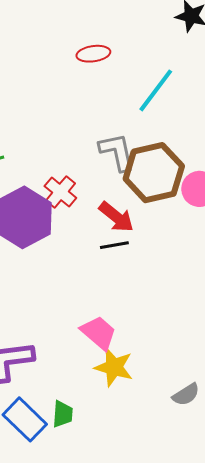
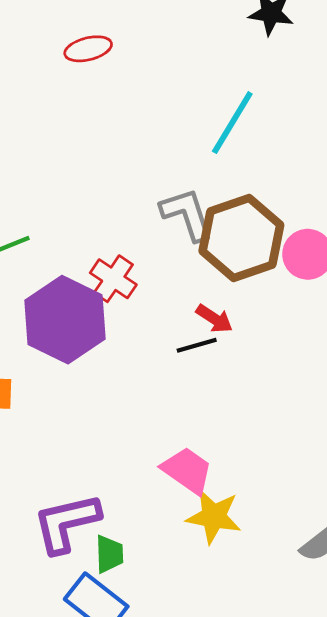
red ellipse: (93, 54) -> (88, 49), moved
red arrow: (116, 217) -> (214, 319), moved, size x0.7
green trapezoid: (63, 414) -> (109, 554), moved

